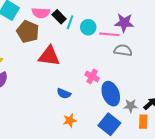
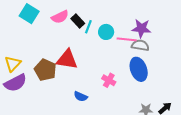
pink semicircle: (41, 13) -> (60, 17), turned -30
brown pentagon: (28, 32) -> (45, 70), moved
gray semicircle: (123, 50) -> (140, 45), moved
blue ellipse: (111, 94) -> (139, 69), moved

